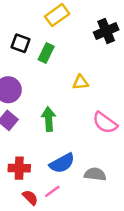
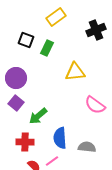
yellow triangle: (80, 82) -> (75, 72), size x1.5
green arrow: (49, 119) -> (38, 116), moved, turned -126
blue semicircle: (62, 163) -> (60, 138), turned 115

